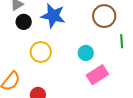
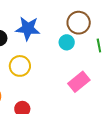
cyan circle: (86, 53) -> (67, 42), moved

